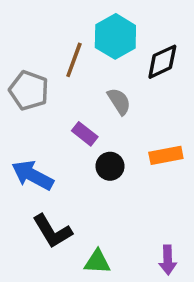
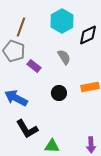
brown line: (74, 60) -> (21, 27), moved
purple rectangle: (85, 134) -> (34, 66), moved

